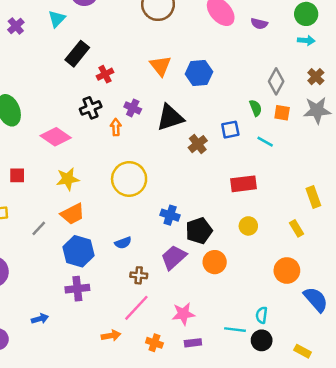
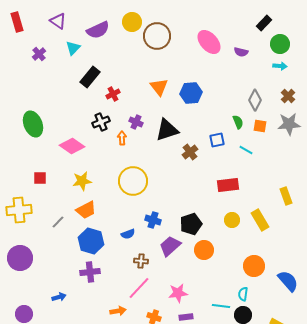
blue cross: (170, 215) -> (153, 220), moved
yellow rectangle: (297, 228) -> (260, 220), moved, size x1.5
orange circle: (287, 271) -> (254, 266), moved

